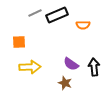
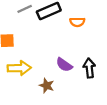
brown star: (65, 83) -> (47, 86), moved

